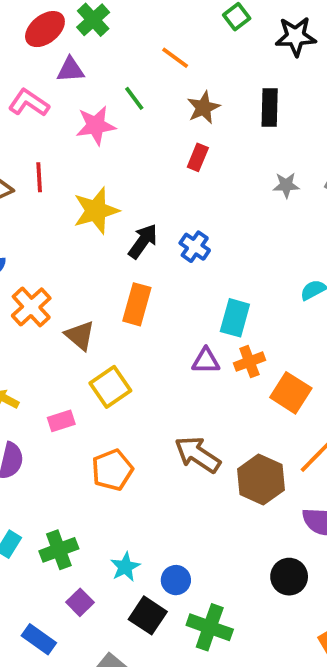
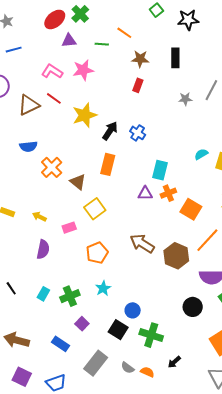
green line: (134, 98) -> (102, 44), moved, turned -48
pink L-shape: (29, 103) -> (52, 71), moved
brown star: (203, 108) -> (140, 59), turned 30
red line: (39, 177) -> (54, 98), turned -49
cyan star: (125, 567) -> (103, 288), moved

